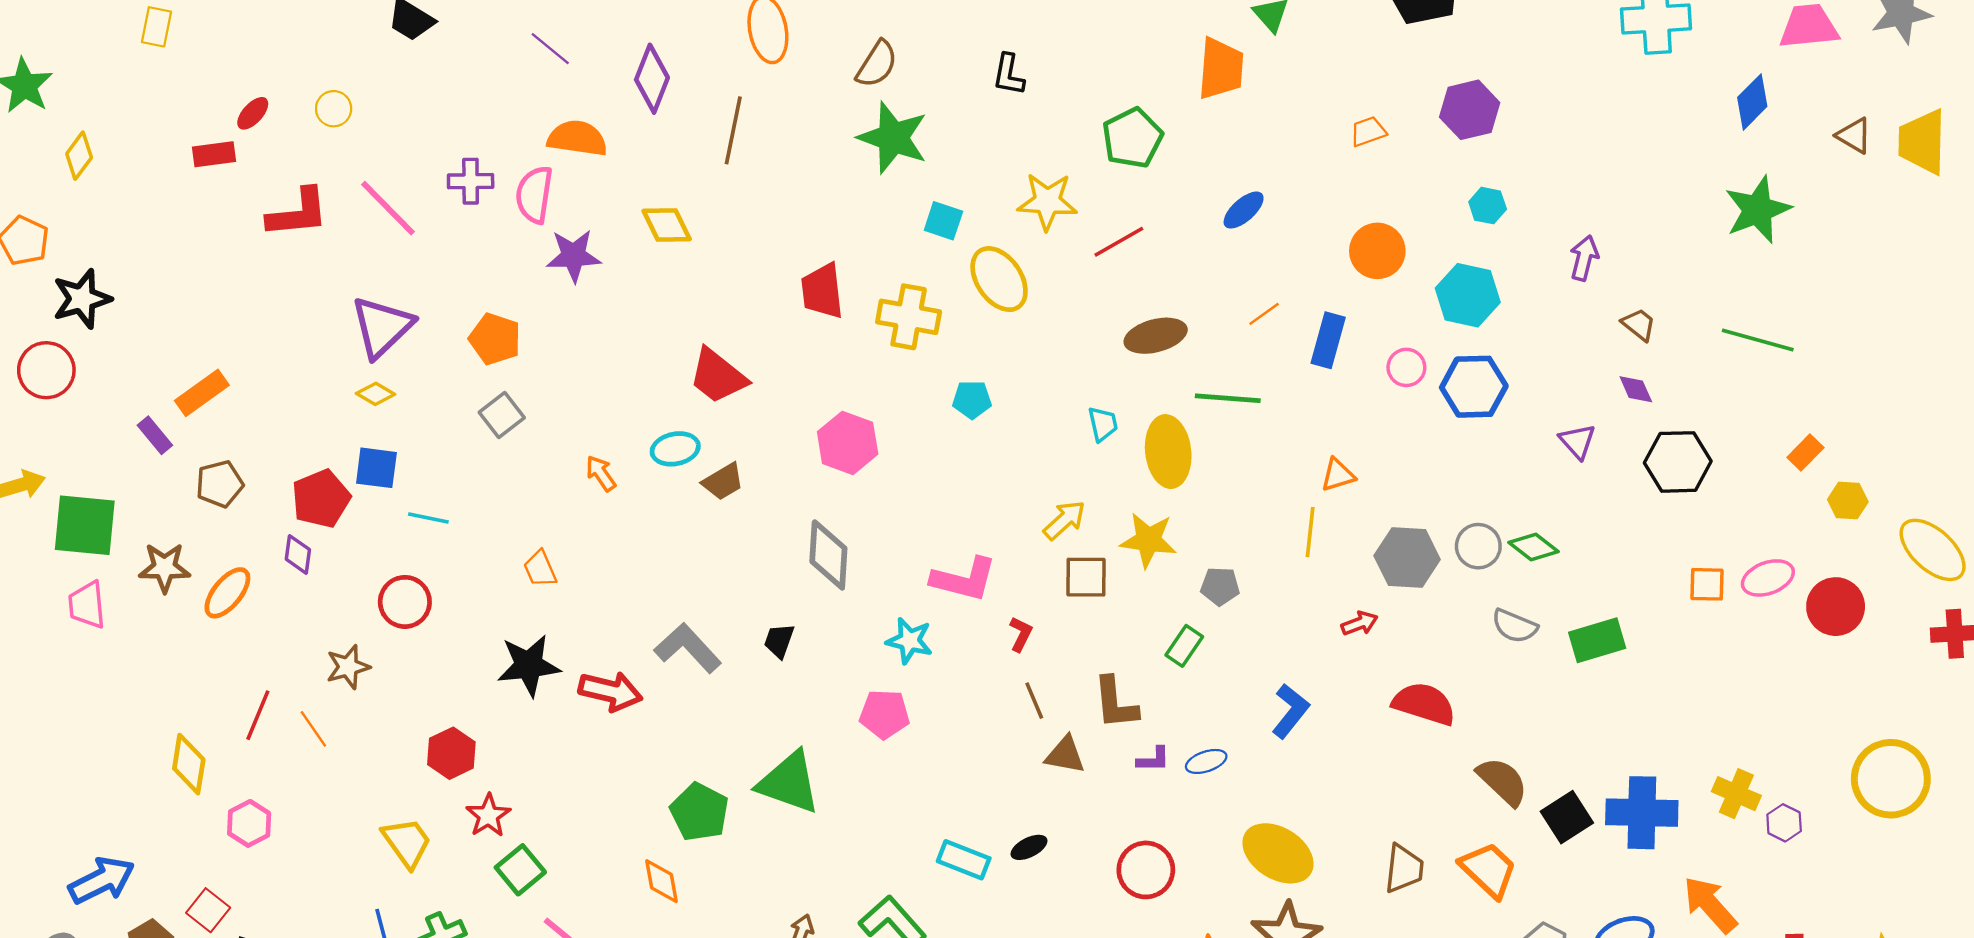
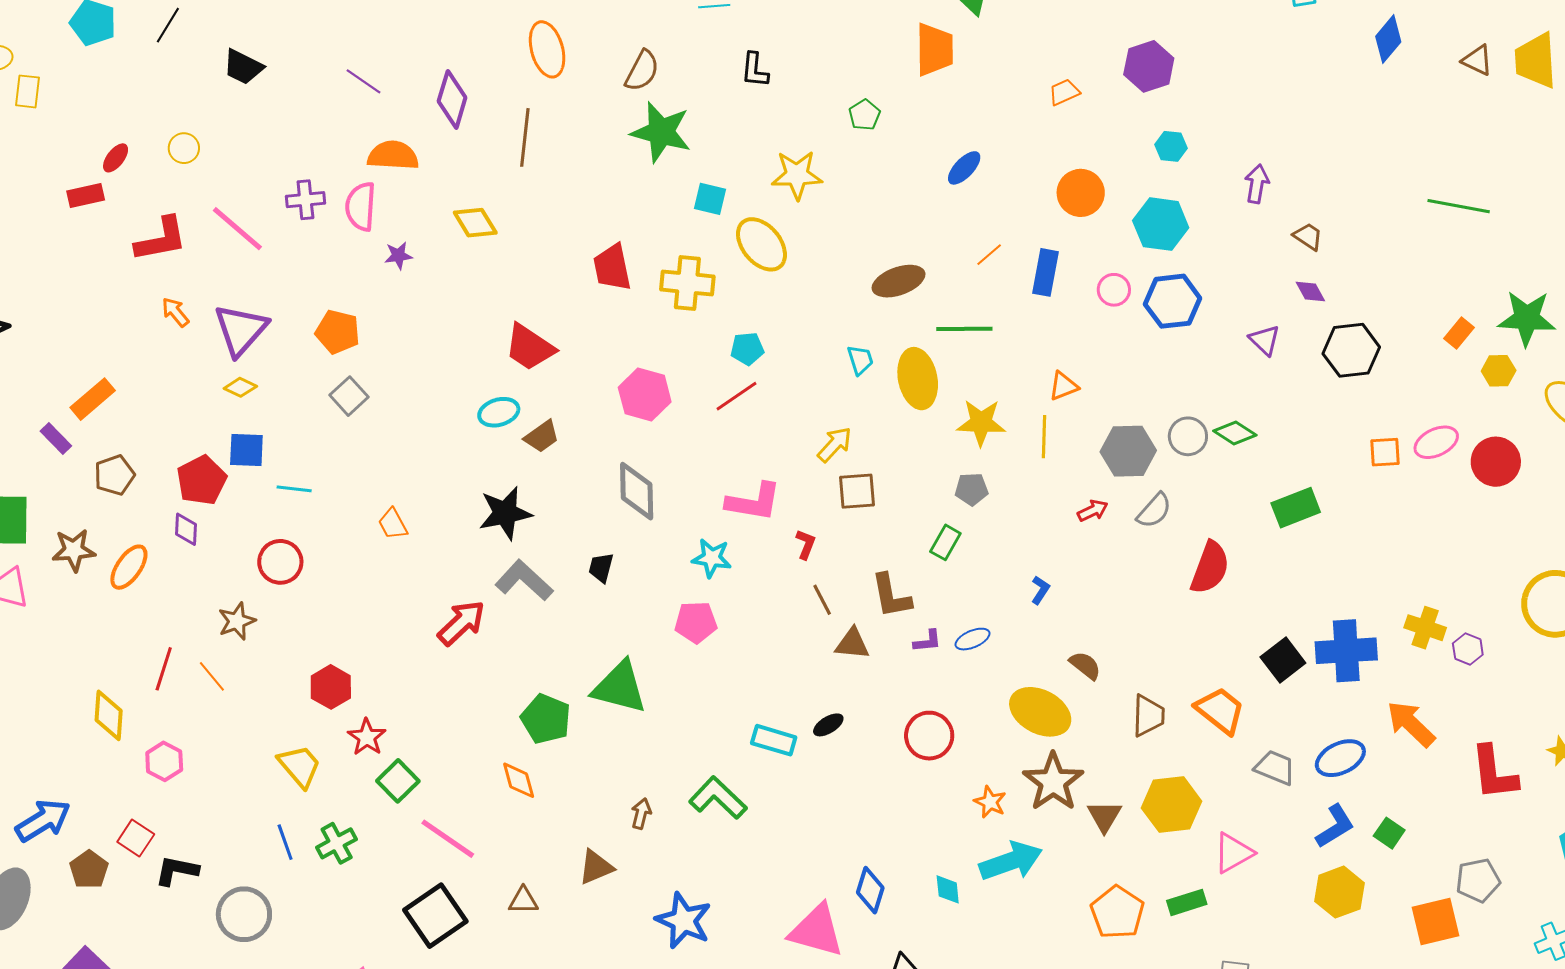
green pentagon: (1132, 138) -> (864, 115), size x0.6
green star: (1758, 210) -> (1527, 318), moved, turned 30
red line: (1119, 242) -> (737, 396), moved
purple star: (574, 256) -> (398, 256), size x0.6
green line: (1758, 340) -> (1459, 206), moved
orange arrow: (601, 473) -> (175, 312), moved
yellow star: (1148, 540) -> (981, 423), moved
gray semicircle: (1515, 626) -> (1154, 511), moved, turned -66
black star: (529, 665) -> (505, 513), moved
red arrow: (610, 691) -> (461, 623), turned -52
red semicircle: (1424, 704) -> (1210, 568), moved, turned 98
blue L-shape: (1290, 711) -> (1040, 590), size x0.6
brown semicircle: (1502, 781) -> (1085, 665), moved, size x0.7

